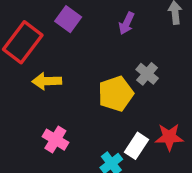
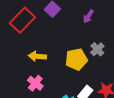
yellow arrow: (47, 81) -> (37, 56), moved

